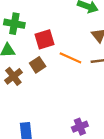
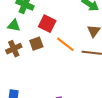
red square: (45, 39) -> (47, 24), turned 30

